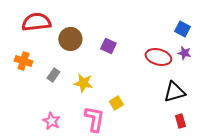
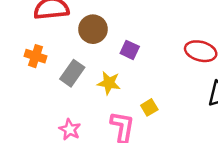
purple square: (108, 46) -> (130, 50), moved
gray rectangle: (53, 75) -> (72, 73), size x1.5

